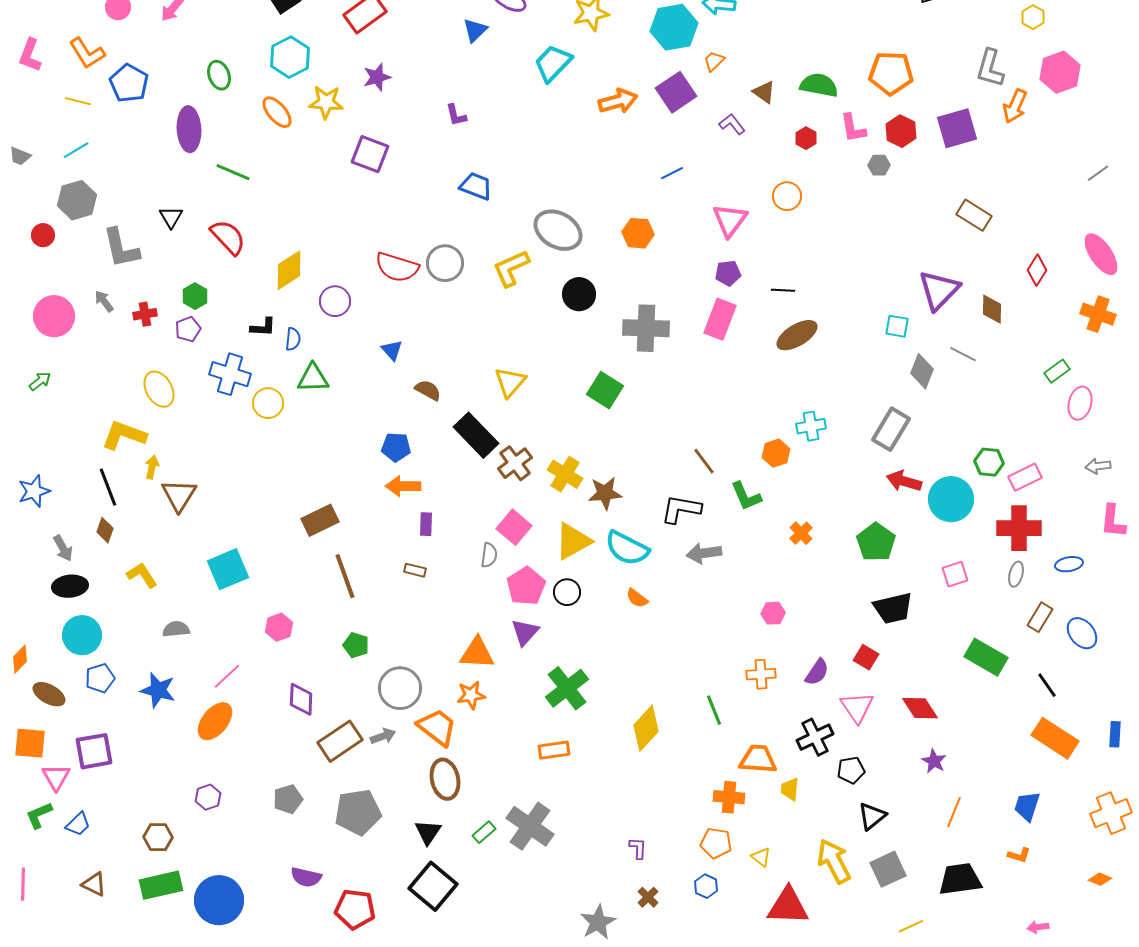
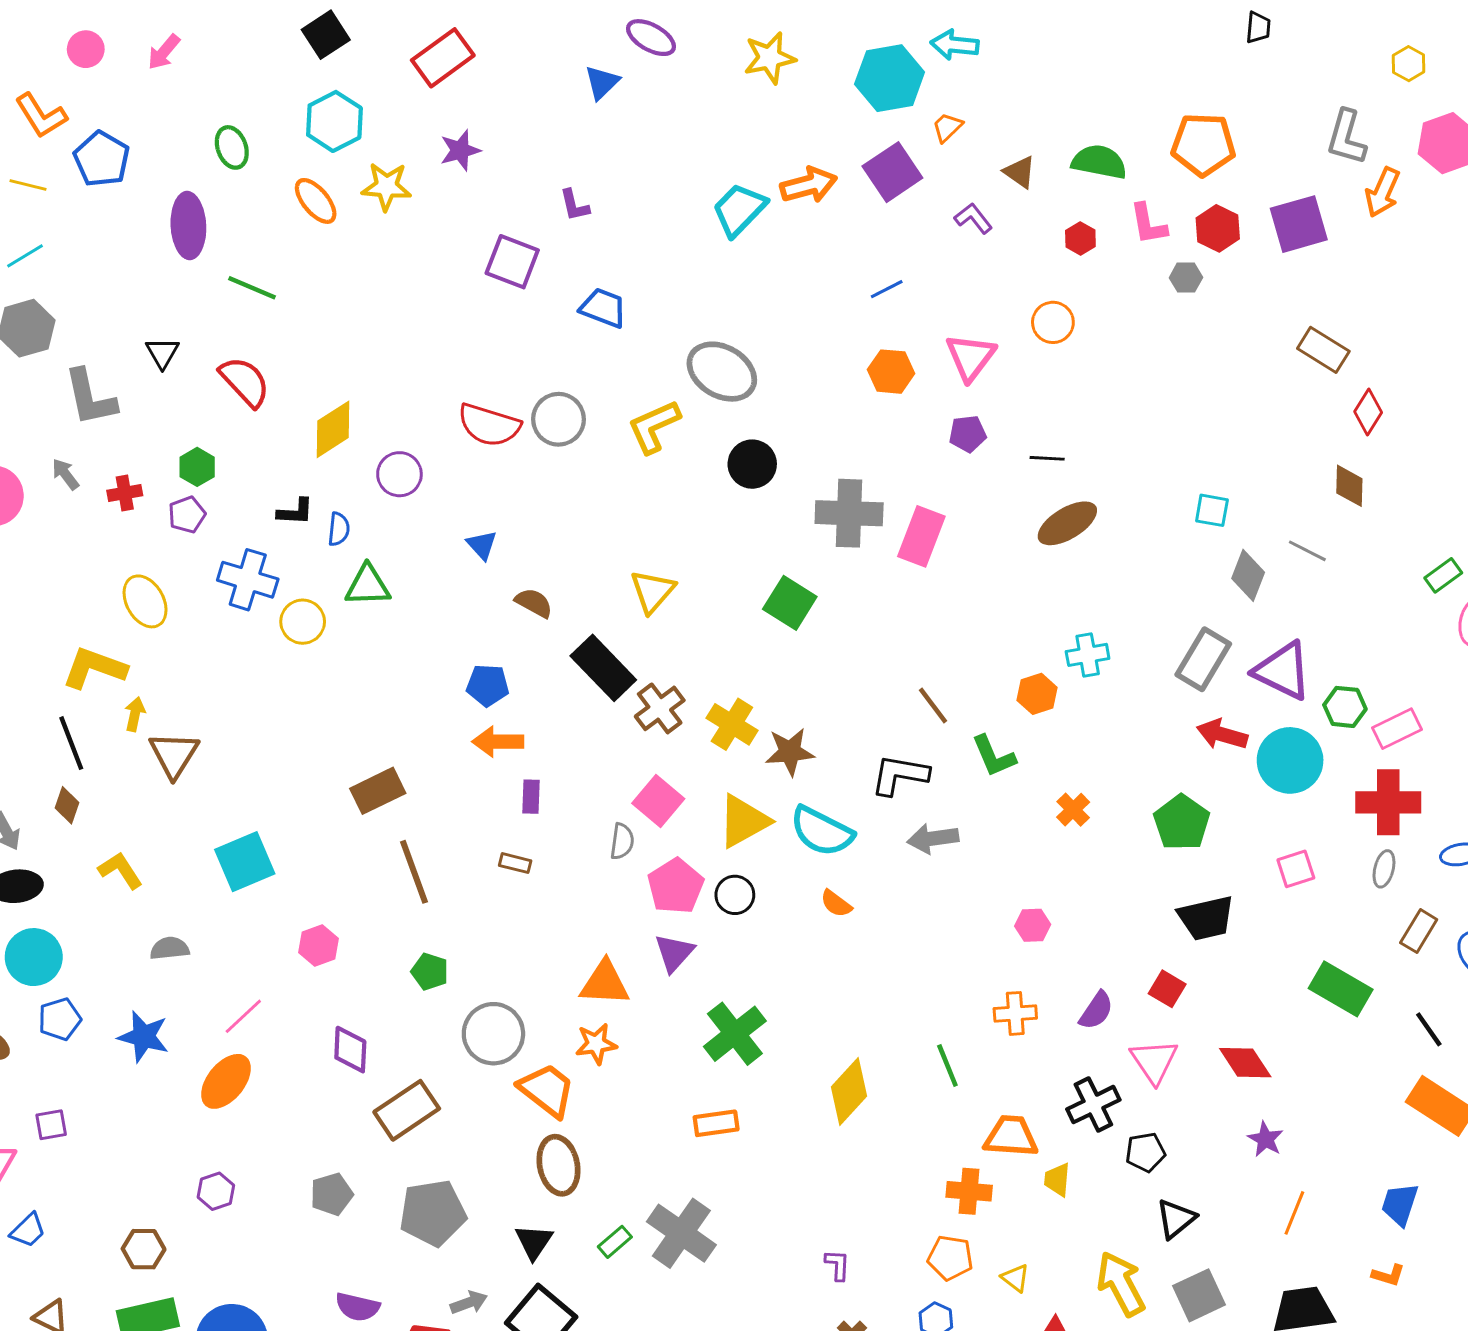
cyan trapezoid: (553, 63) -> (739, 210), moved
purple square: (370, 154) -> (512, 262), moved
orange hexagon: (638, 233) -> (891, 372), moved
red diamond: (1037, 270) -> (1368, 412), moved
purple triangle: (939, 290) -> (1283, 671), moved, turned -48
pink rectangle: (720, 319) -> (921, 536), moved
gray arrow: (383, 736) -> (469, 1303), moved
purple square: (94, 751) -> (51, 1125), size x0.6

